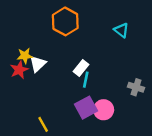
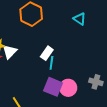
gray cross: (136, 87) -> (96, 82), moved
purple square: (86, 108) -> (53, 87), turned -36

